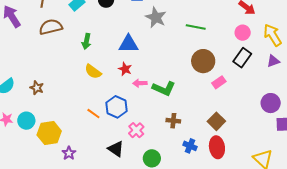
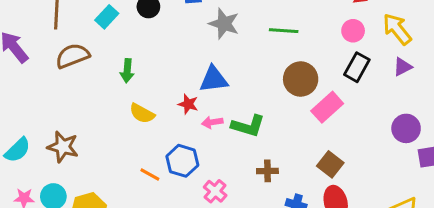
blue triangle: (128, 44) -> (214, 79), moved
pink rectangle: (219, 82) -> (327, 107), size x1.5
brown star: (37, 88) -> (63, 147), size x1.5

